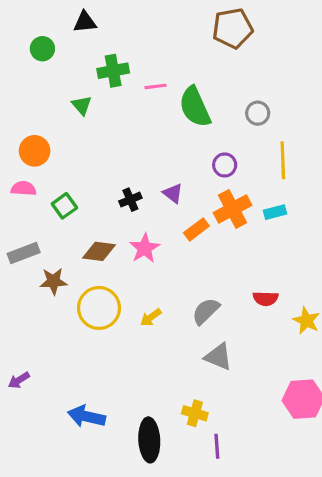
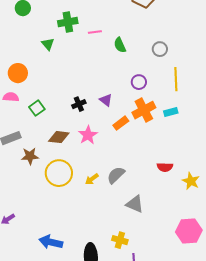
green semicircle: (195, 107) -> (120, 45), size x0.6
gray semicircle: (206, 311) -> (116, 175), moved

